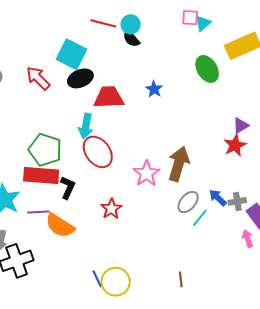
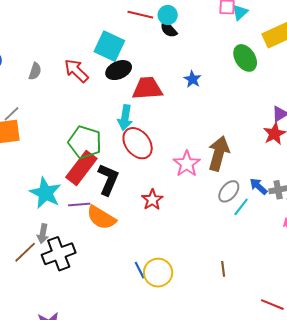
red rectangle: (41, 175) -> (81, 168), turned -56
black L-shape: (68, 188) -> (108, 179), size x1.4

